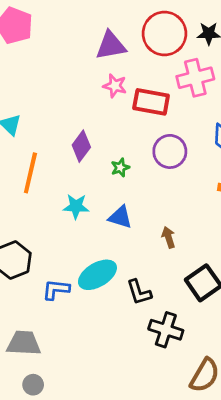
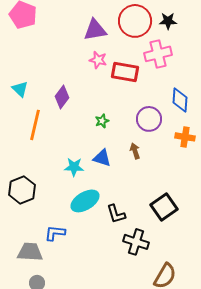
purple diamond: (81, 146) -> (62, 97), moved
purple circle: (170, 151) -> (149, 119), moved
cyan star: (76, 206) -> (74, 167), moved
brown arrow: (168, 237) -> (135, 151), moved
blue L-shape: (56, 290) -> (55, 233), moved

